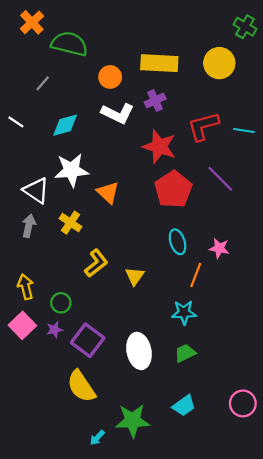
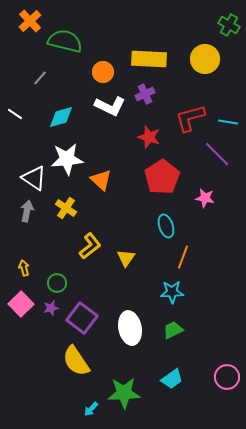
red star: (159, 147) -> (149, 137), size x0.7
purple line: (220, 179) -> (217, 154), moved
pink star: (219, 248) -> (205, 198), moved
yellow arrow: (26, 287) -> (24, 268), size x0.7

